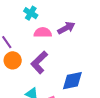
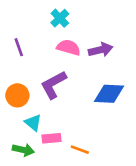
orange circle: (13, 60) -> (17, 95), moved
blue diamond: (72, 81) -> (109, 94), moved

